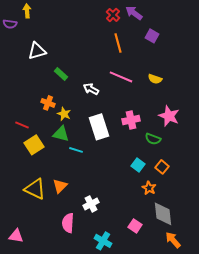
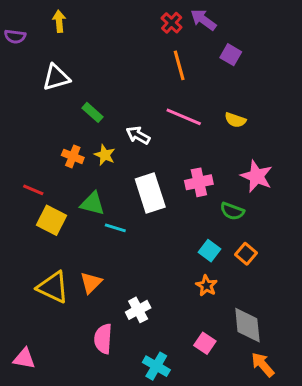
yellow arrow: (27, 11) -> (59, 21), moved
yellow star: (64, 114) -> (105, 155), moved
yellow square: (34, 145) -> (51, 220), turned -30
orange star: (149, 188) -> (206, 286), moved

